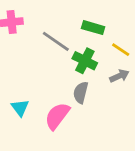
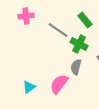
green rectangle: (93, 28) -> (85, 20), turned 35
cyan triangle: (20, 108) -> (29, 87), moved, turned 32

